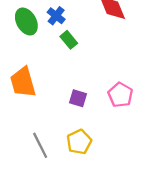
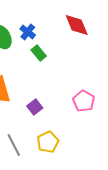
purple square: (78, 98) -> (35, 107), moved, turned 35

